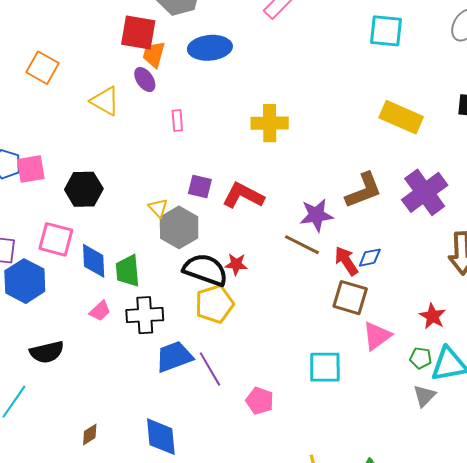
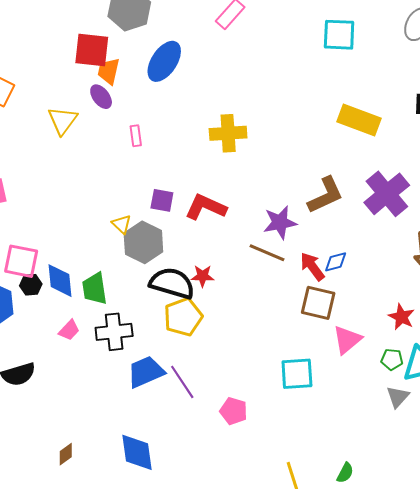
blue ellipse: (210, 48) -> (164, 61), turned -48
yellow triangle: (105, 101) -> (63, 120), turned 40
black hexagon: (84, 189) -> (31, 285), moved, size x0.6

